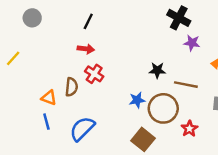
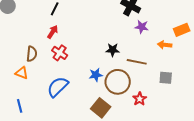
red arrow: (86, 49) -> (53, 32), turned -64
brown semicircle: (71, 87) -> (32, 54), moved
blue line: (46, 122) -> (20, 106), moved
blue semicircle: (82, 129) -> (58, 87), moved

